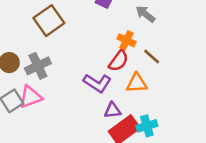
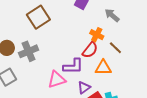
purple L-shape: (97, 83) -> (73, 66), turned -35
pink triangle: (31, 97) -> (57, 80), moved
purple triangle: (112, 110) -> (84, 88), turned -32

